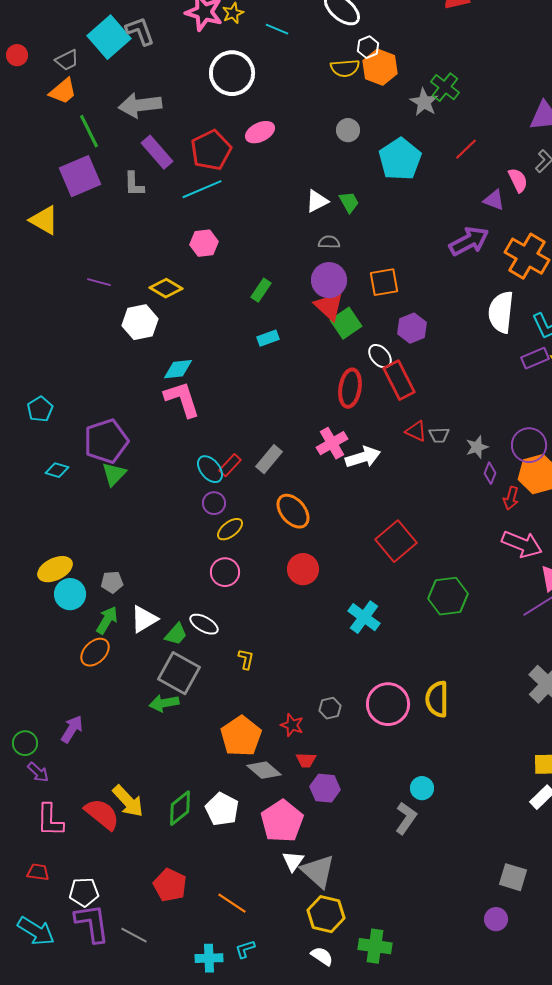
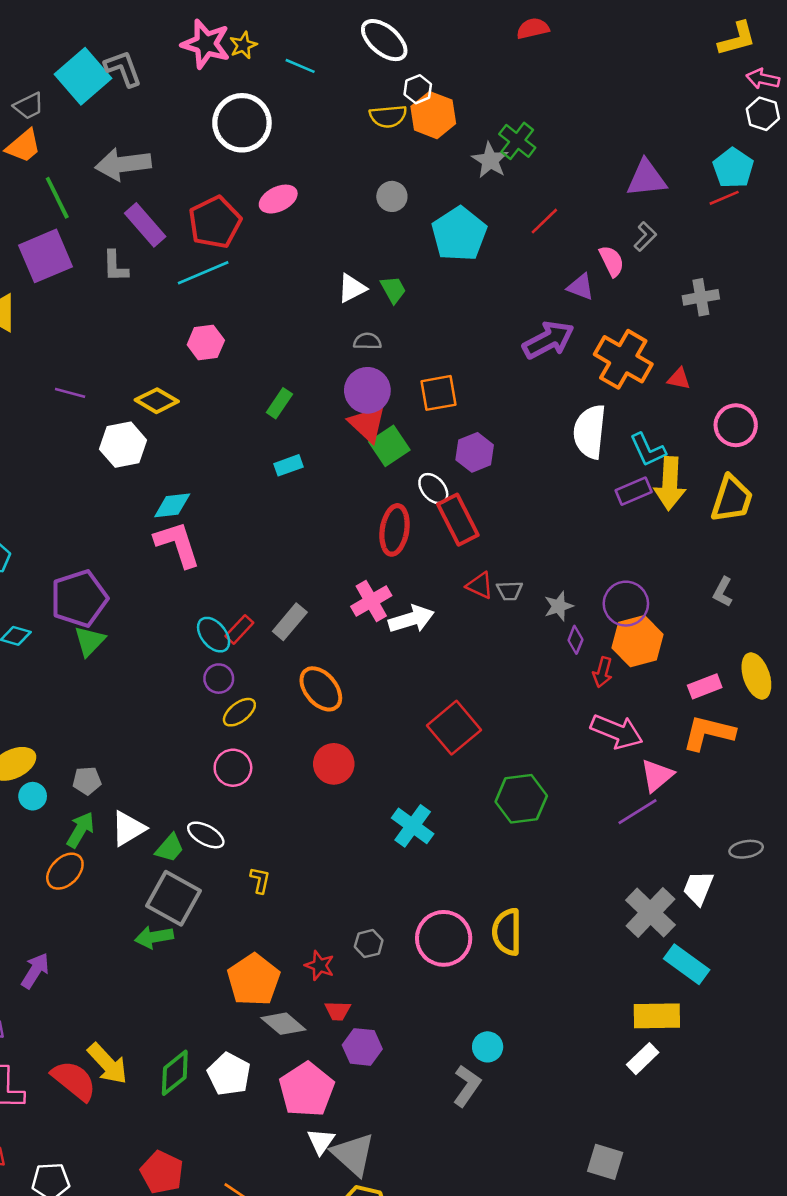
cyan circle: (70, 594) -> (33, 796), size x0.7

